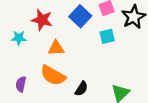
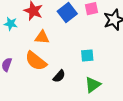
cyan square: (107, 36) -> (87, 55), moved

